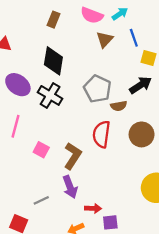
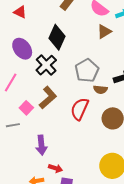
brown L-shape: (73, 156) -> (48, 98), moved
gray line: (41, 200) -> (13, 125), moved

